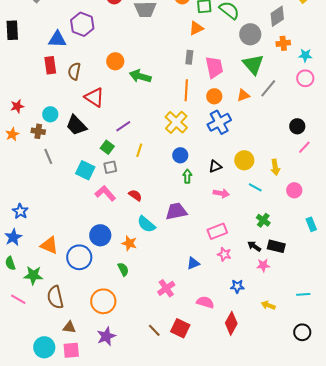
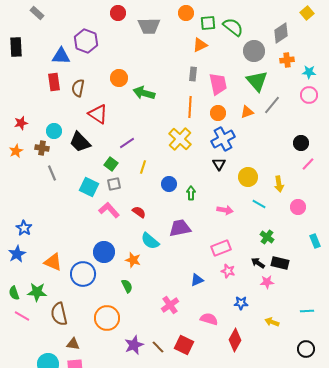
blue circle: (180, 155) -> (169, 184), moved
black triangle: (215, 166) -> (219, 164), moved, turned -40
green semicircle: (10, 263) -> (14, 293), moved
purple star: (106, 336) -> (134, 345), moved

